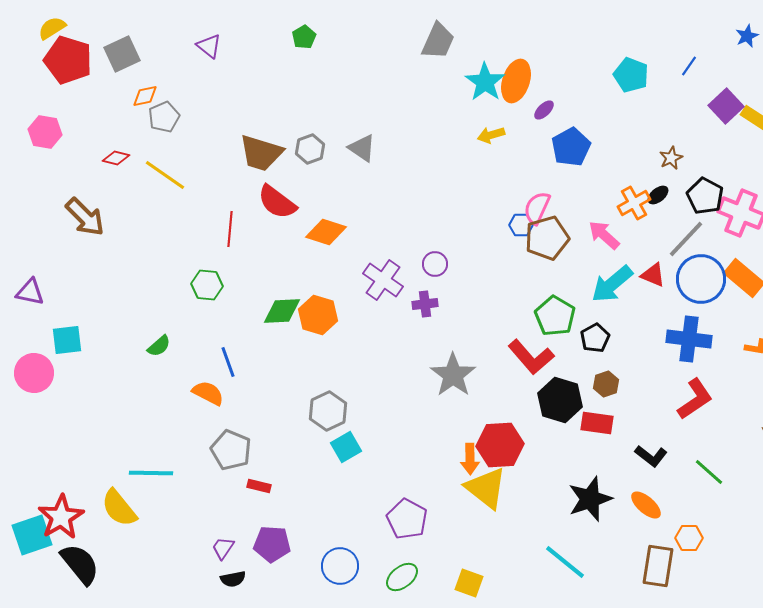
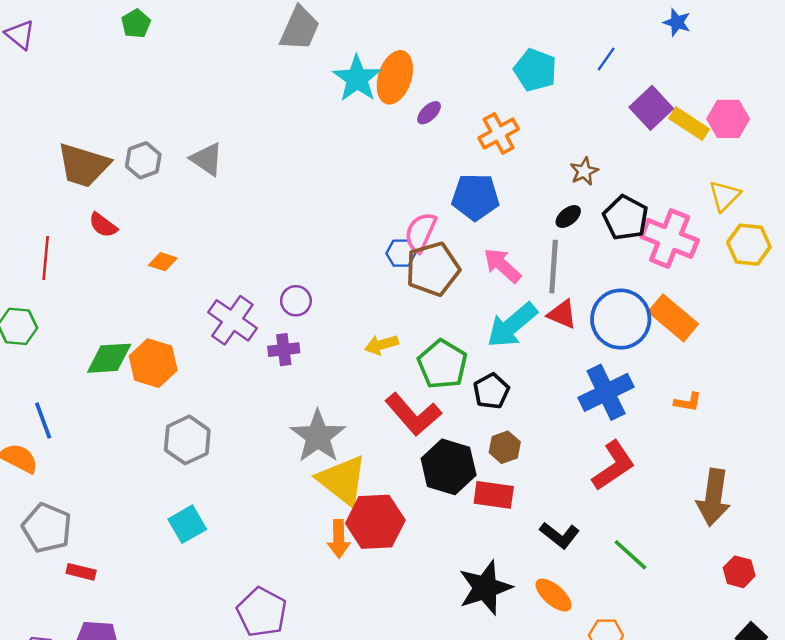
blue star: (747, 36) -> (677, 22), turned -30
yellow arrow: (491, 135) -> (381, 345), moved
blue pentagon: (571, 147) -> (475, 197), moved, turned 30
red semicircle: (277, 202) -> (103, 225), size x0.6
orange cross: (634, 203) -> (499, 133), moved
orange diamond: (326, 232) -> (163, 262), size x0.6
gray line: (686, 239) -> (554, 267), moved, turned -39
blue cross: (689, 339) -> (606, 392), turned -33
gray hexagon: (328, 411) -> (187, 440), moved
yellow triangle: (486, 488) -> (342, 480), moved

